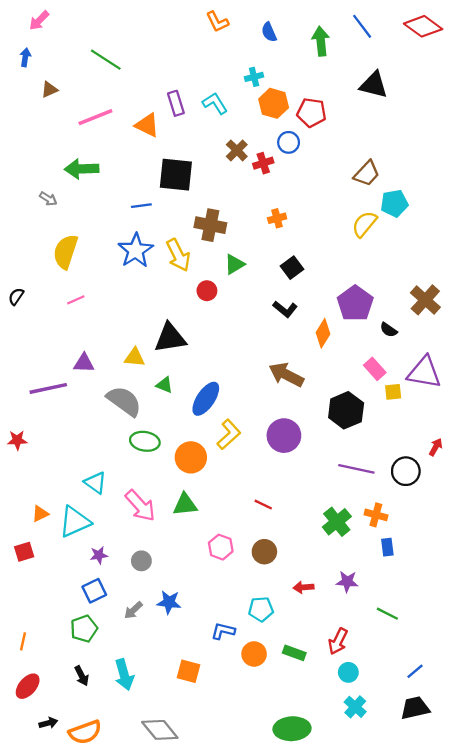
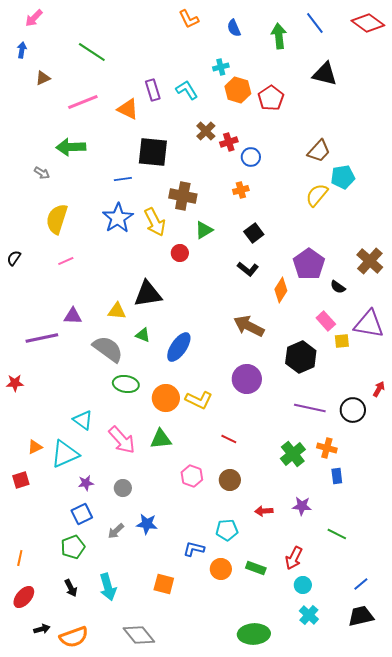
red pentagon: (312, 113) -> (271, 98), turned 30
blue circle: (289, 142) -> (251, 157), moved
yellow L-shape: (229, 434) -> (199, 400), moved, turned 68

